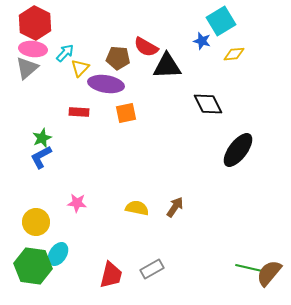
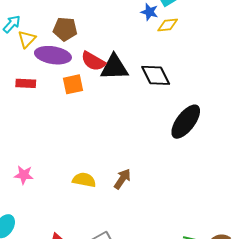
red semicircle: (146, 47) -> (93, 61), moved
yellow diamond: (234, 54) -> (168, 25), moved
black triangle: (167, 66) -> (114, 67), moved

